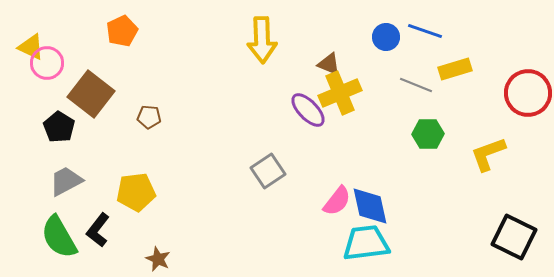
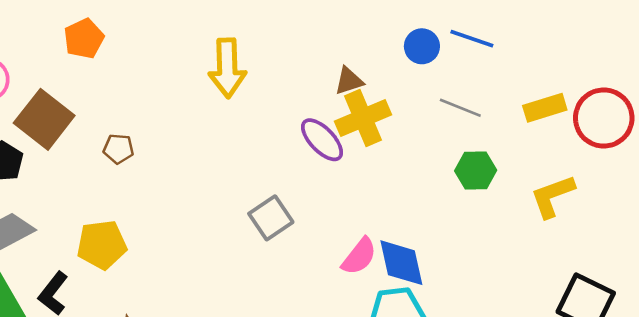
yellow arrow: (262, 40) -> (227, 68), moved
brown triangle: (329, 64) -> (349, 81), turned -40
yellow rectangle: (455, 69) -> (545, 108), moved

